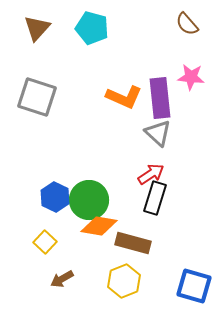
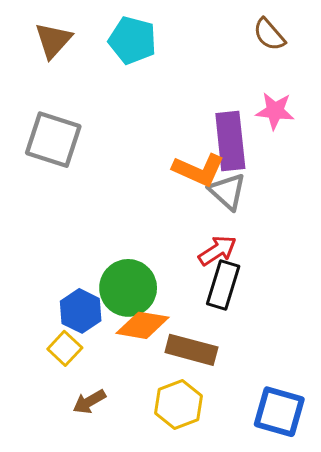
orange L-shape: (124, 97) -> (199, 170), moved
blue hexagon: (55, 197) -> (81, 311), moved

